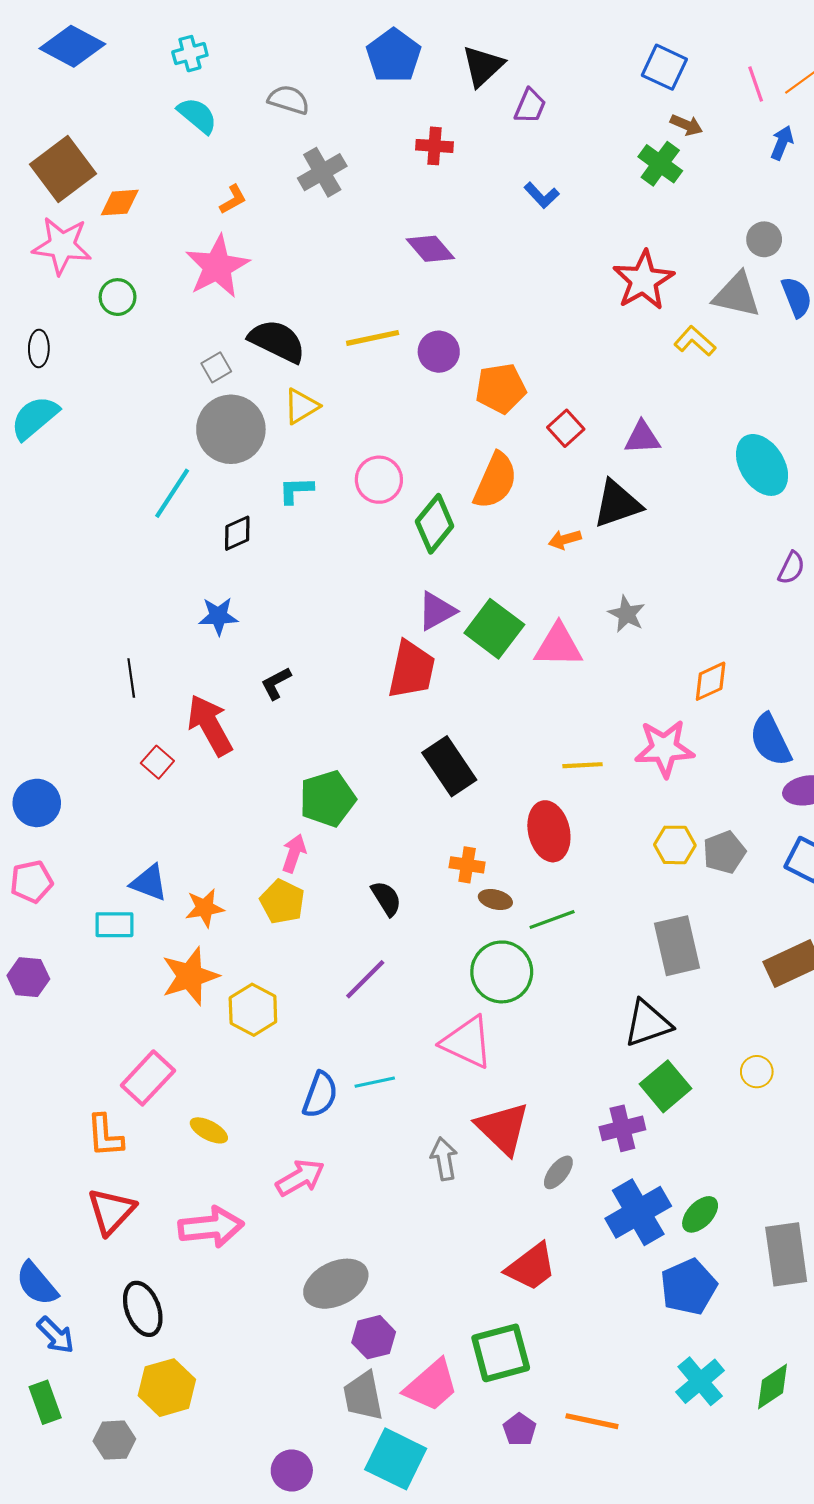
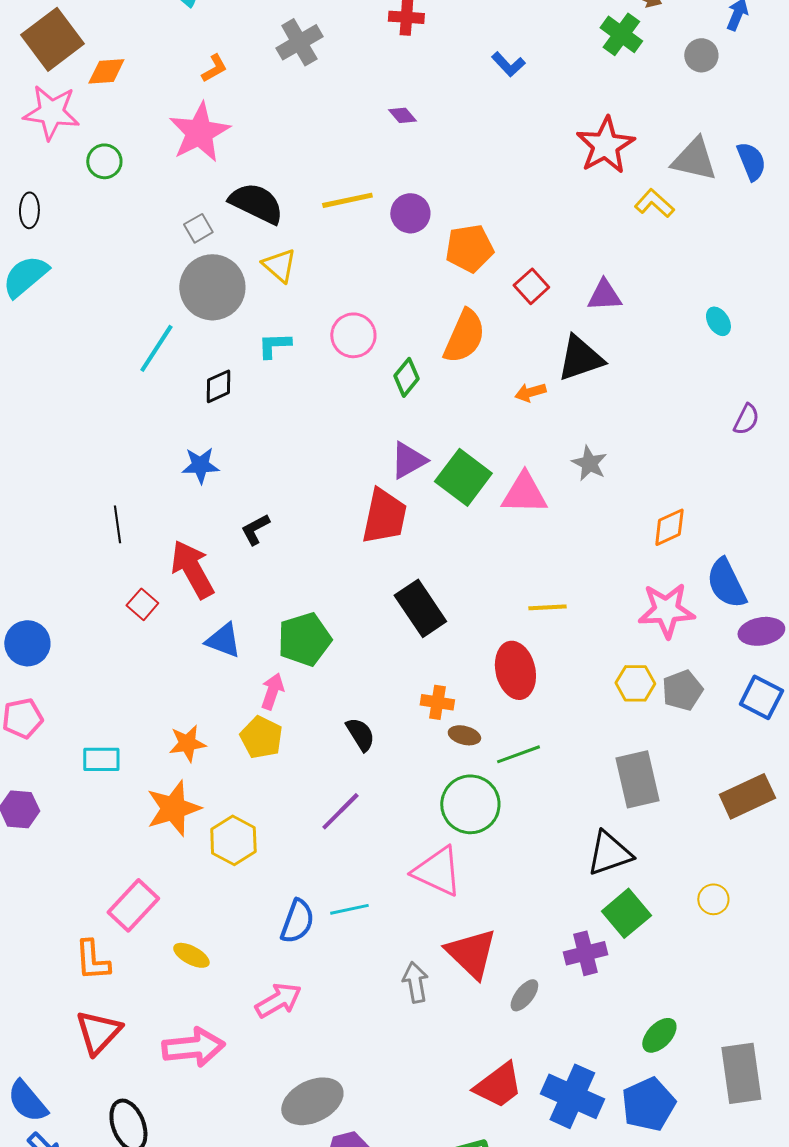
gray circle: (764, 239) -> (701, 55), moved
purple diamond: (430, 249) -> (402, 115), size x0.6
yellow triangle: (301, 406) -> (279, 265), turned -48
cyan ellipse: (762, 465) -> (718, 321), size x0.5
green diamond: (435, 524) -> (406, 377), size x0.7
pink star: (664, 748) -> (666, 610), moved
blue triangle: (149, 883) -> (223, 640), moved
blue cross: (638, 1212) -> (572, 1096), moved, turned -36

